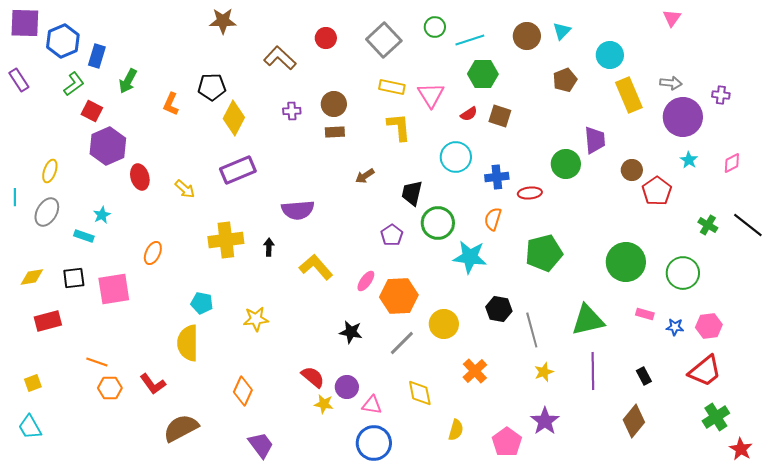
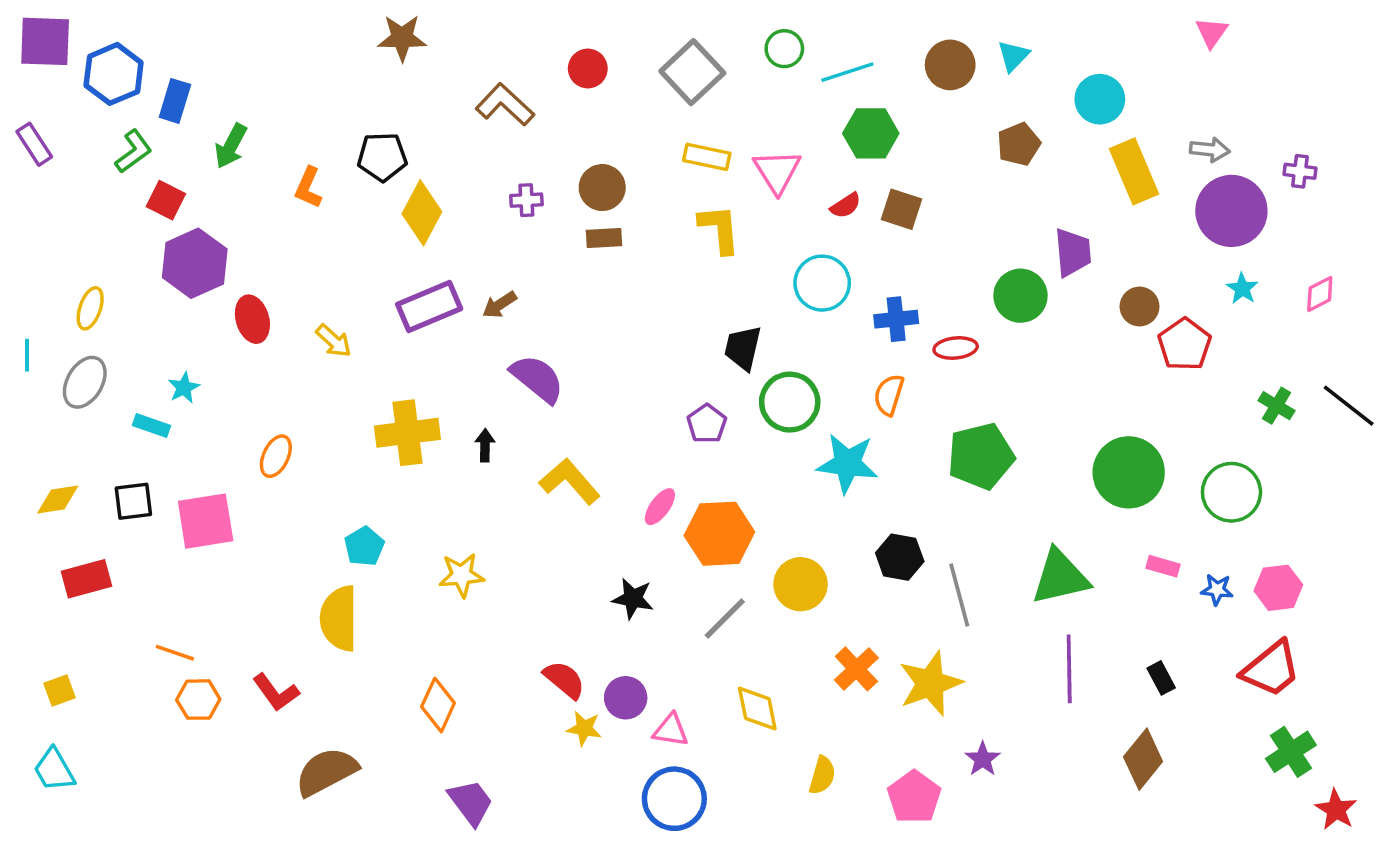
brown arrow: (365, 176) -> (499, 305), moved
purple semicircle: (298, 210) -> (537, 379), turned -136
cyan pentagon: (202, 303) -> (364, 546), turned 30
yellow star: (544, 372) -> (930, 683), moved, size x1.8
purple star: (545, 421) -> (983, 759), size x0.7

